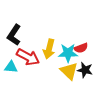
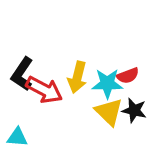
black L-shape: (14, 35) -> (22, 74), moved
cyan triangle: (11, 67) -> (17, 137), moved

